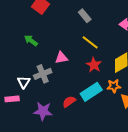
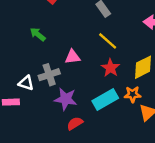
white triangle: (24, 82) -> (26, 83), turned -48
red semicircle: (69, 102) -> (75, 123), moved
purple star: (43, 111) -> (66, 99), moved

